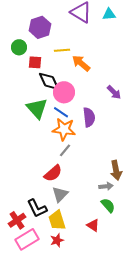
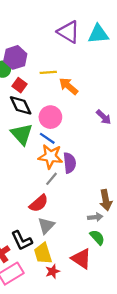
cyan triangle: (109, 14) -> (98, 34), size x1.5
purple hexagon: (40, 27) -> (15, 57), moved
red square: (35, 62) -> (20, 85), turned 32
black diamond: (49, 81) -> (21, 105), moved
purple semicircle: (89, 117) -> (70, 163), moved
red triangle: (93, 225) -> (81, 259), size x1.5
red star: (57, 240) -> (53, 271), moved

